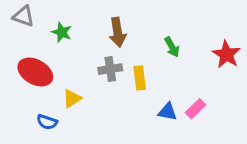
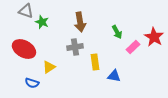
gray triangle: (24, 16) -> (26, 11), moved
yellow rectangle: (140, 78) -> (95, 62), moved
pink rectangle: (196, 109) -> (133, 47), moved

